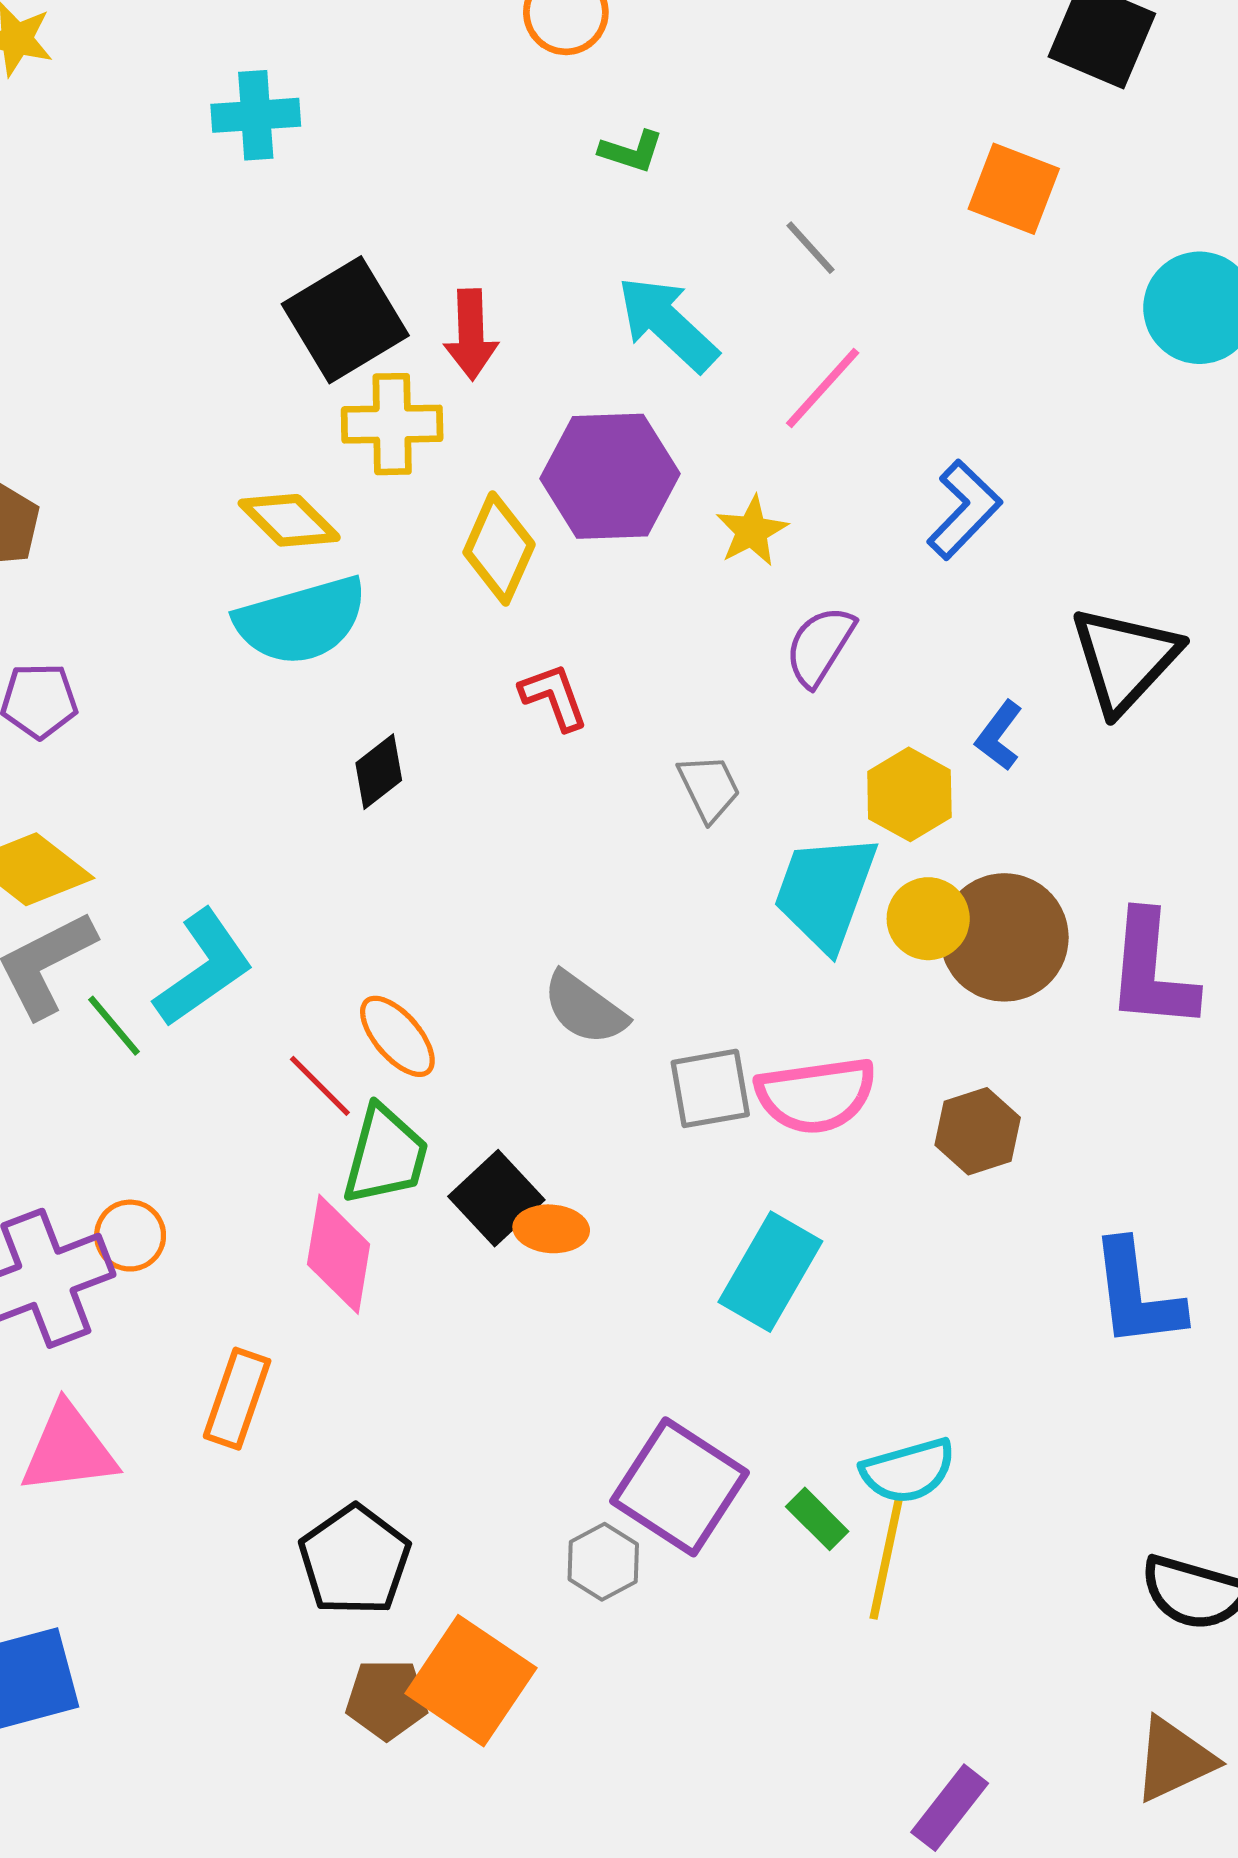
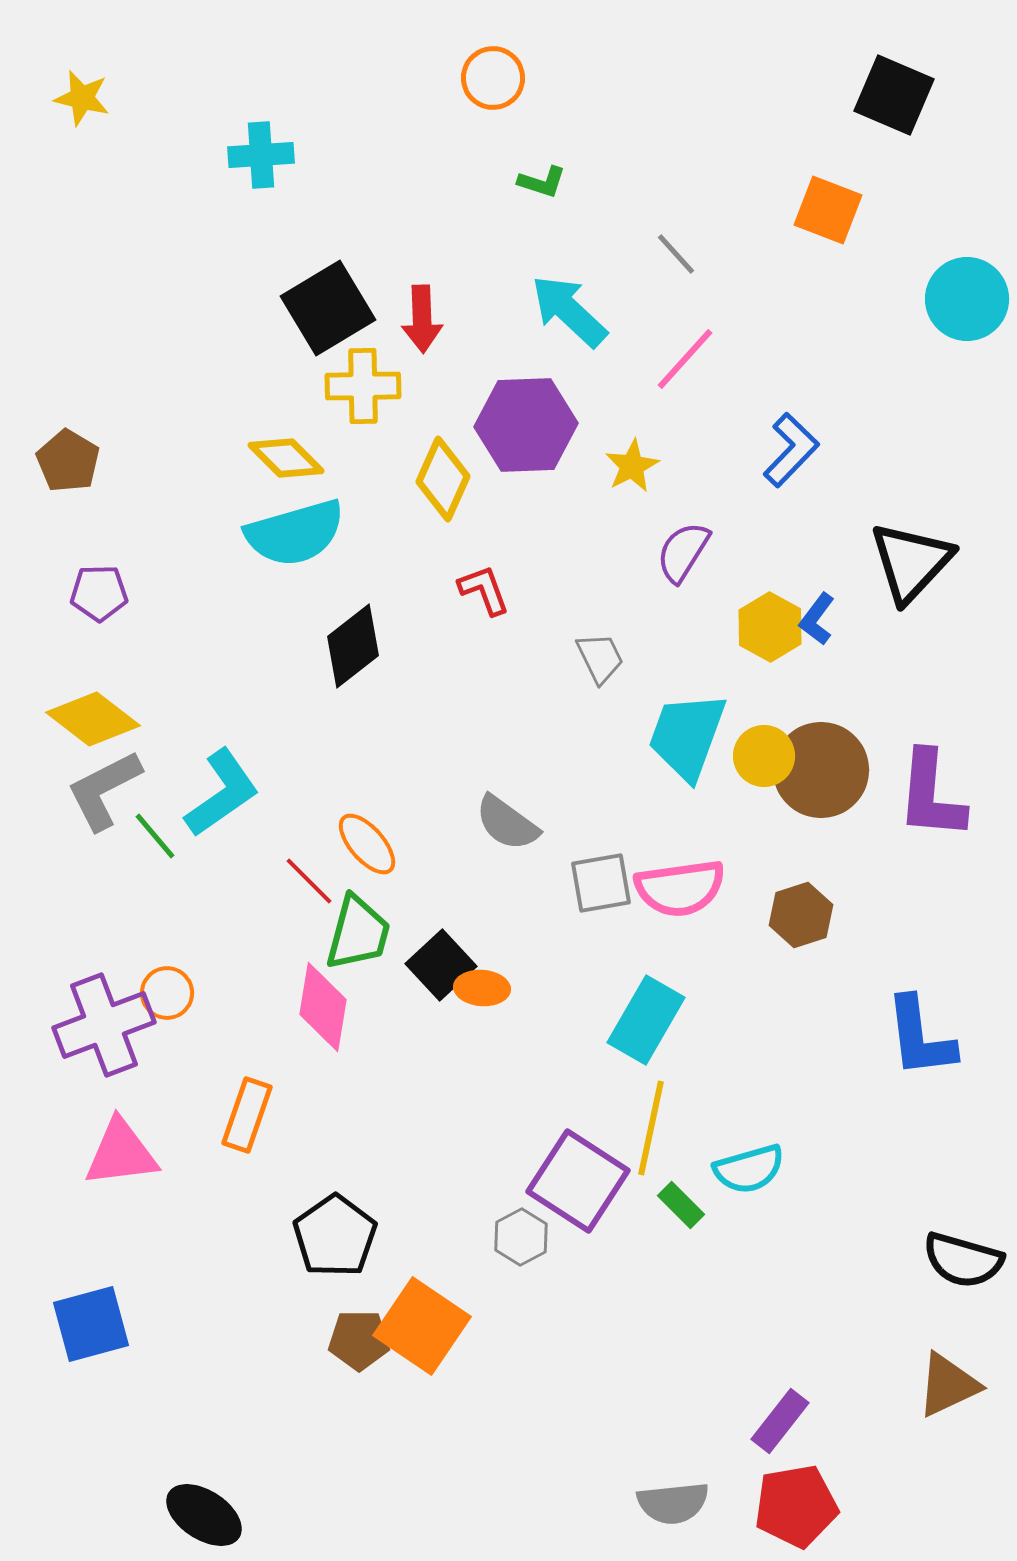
black diamond: (379, 772) -> (353, 646), size x1.5
yellow hexagon: (909, 794) -> (770, 627), moved
yellow line: (887, 1556) -> (651, 1128), moved

